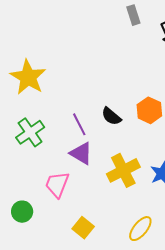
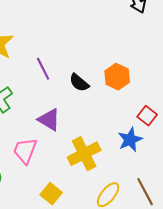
purple line: (79, 124) -> (43, 69), moved
yellow cross: (123, 170) -> (84, 154), moved

